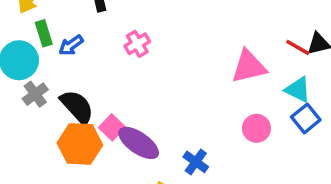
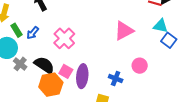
pink cross: (137, 44) -> (64, 38), moved, size x1.5
pink triangle: (249, 67) -> (124, 31), moved
pink circle: (257, 128) -> (140, 66), moved
purple ellipse: (139, 143) -> (82, 76), turned 75

